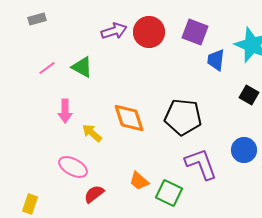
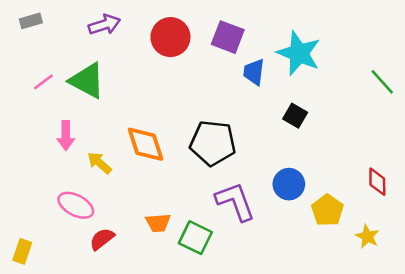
purple arrow: (114, 31) -> (104, 25), moved
green triangle: (82, 67) -> (87, 81), size x1.4
orange trapezoid: (139, 181) -> (158, 223), turned -45

